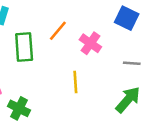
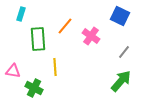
gray line: (132, 63) -> (124, 52), turned -56
yellow line: (75, 82) -> (55, 67), moved

